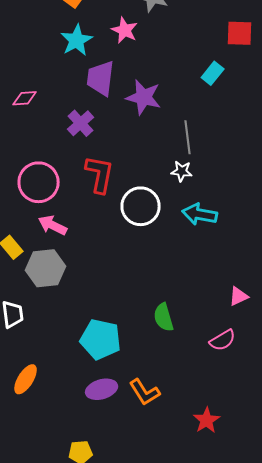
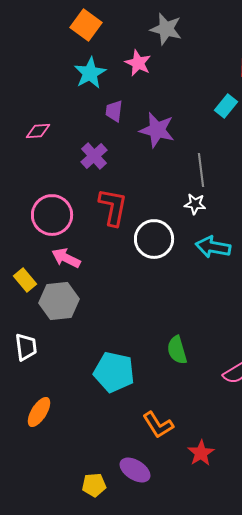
purple trapezoid: (101, 78) -> (114, 111), size x0.6
purple ellipse: (102, 389) -> (135, 470), moved, turned 48
red star: (207, 420) -> (201, 453), moved

